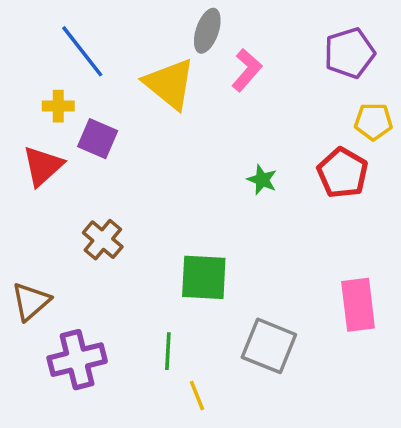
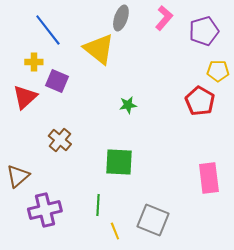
pink L-shape: (247, 70) -> (164, 18), moved
green star: (262, 180) -> (128, 105), moved, turned -30
gray square: (269, 346) -> (153, 220), moved

